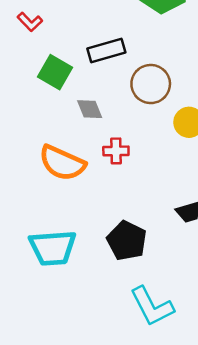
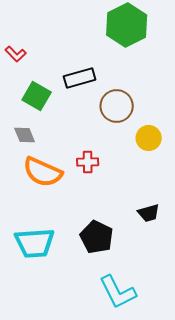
gray diamond: (90, 109) -> (25, 135), moved

